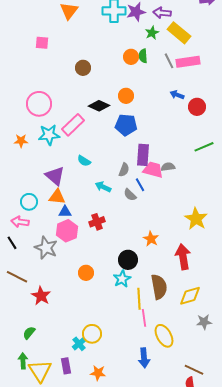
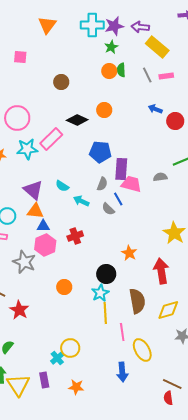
green star: (152, 33) -> (111, 47), moved
pink rectangle: (188, 62) -> (166, 76), size x0.6
blue pentagon: (126, 125) -> (100, 152), moved
cyan semicircle: (84, 161) -> (62, 186), moved
gray semicircle: (168, 167) -> (160, 177), moved
yellow line: (139, 299) -> (105, 313), moved

